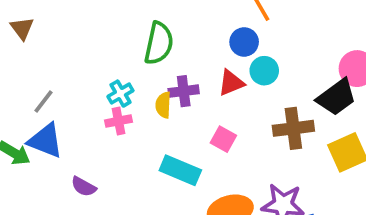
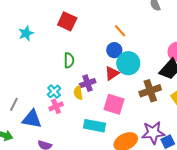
green semicircle: (159, 43) -> (69, 60), size x0.7
cyan circle: (264, 71) -> (128, 63), size x1.5
pink square: (223, 139) -> (114, 104), size x1.5
blue triangle: (46, 141) -> (32, 119), moved

